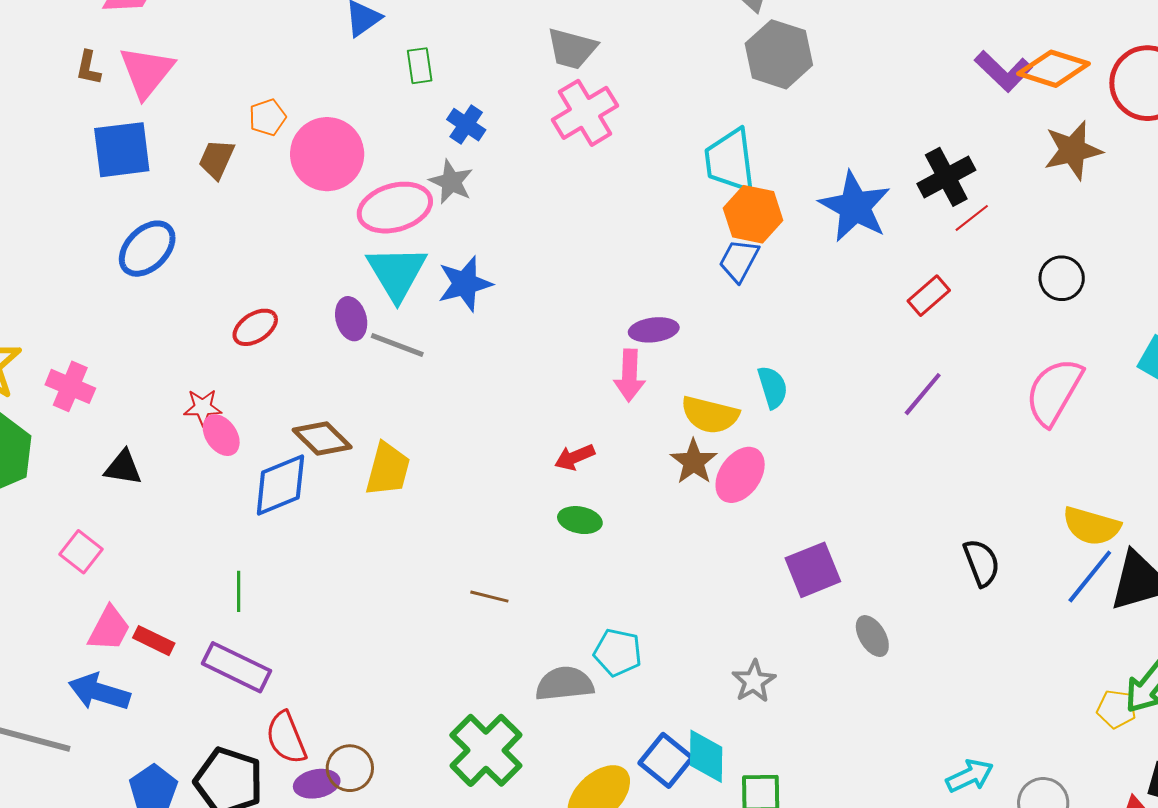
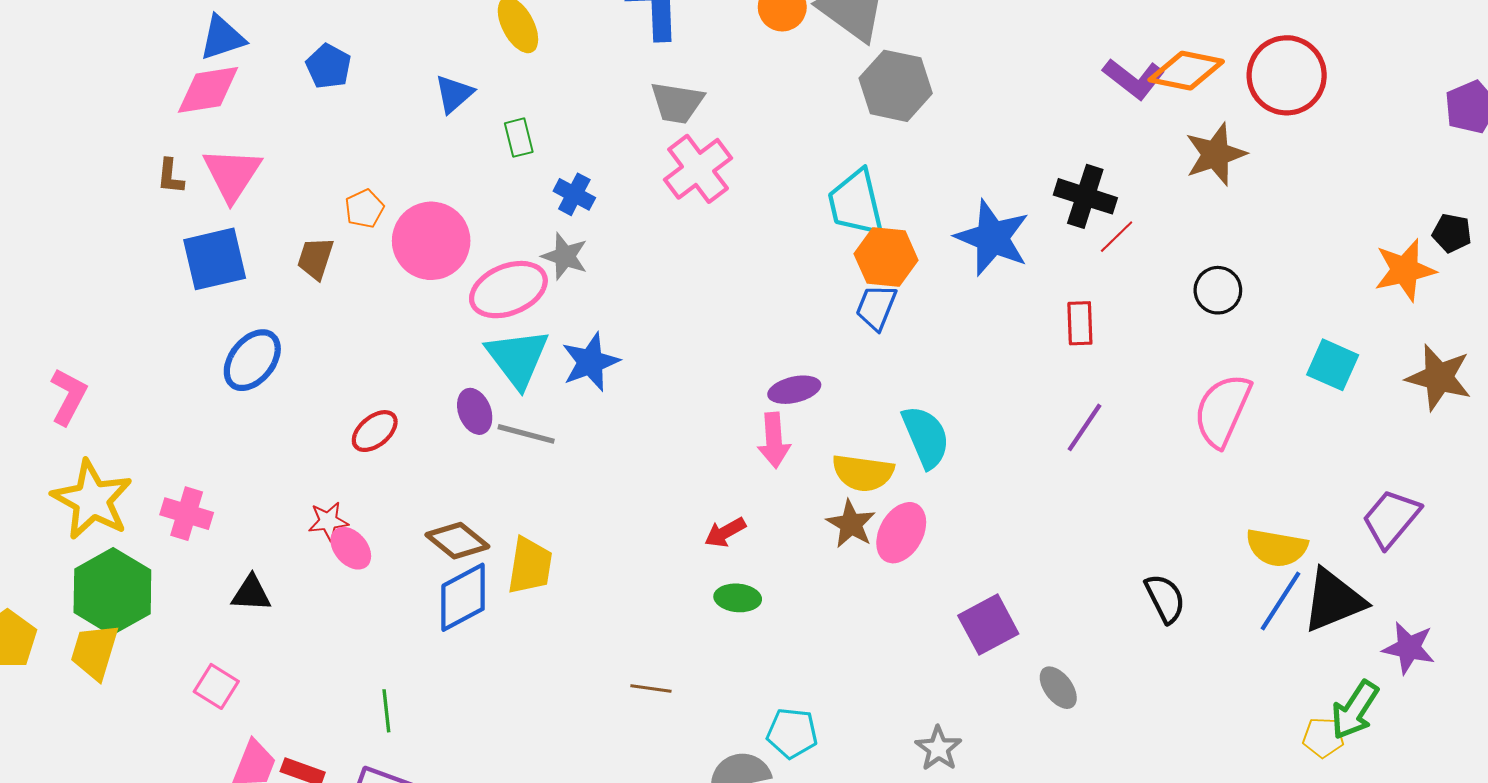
black cross: (946, 177) -> (1085, 196), turned -38
red rectangle: (929, 296) -> (1080, 323), turned -45
cyan semicircle: (773, 387) -> (926, 437), size x1.4
blue diamond: (280, 485) -> (463, 597), moved

